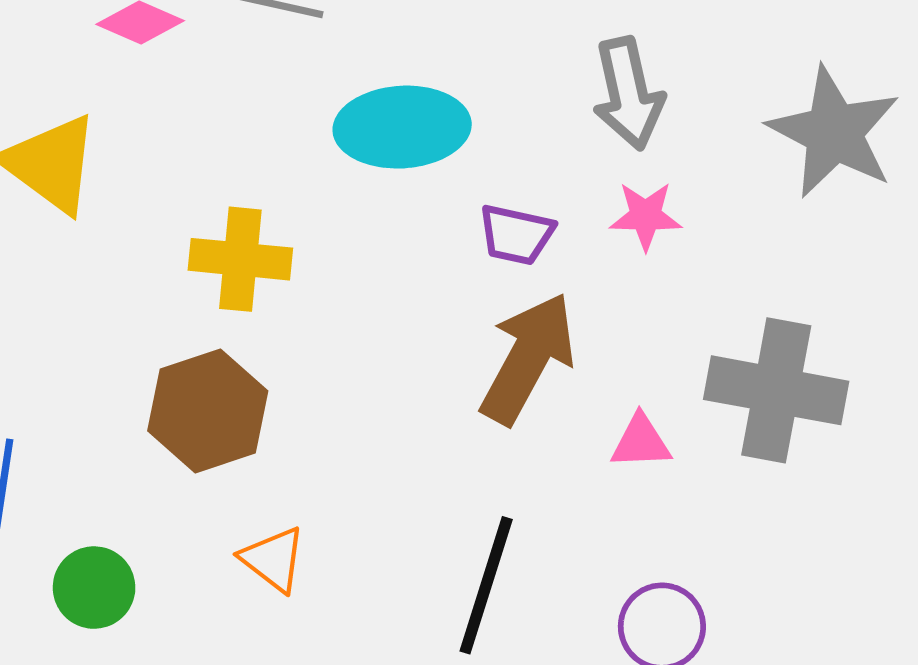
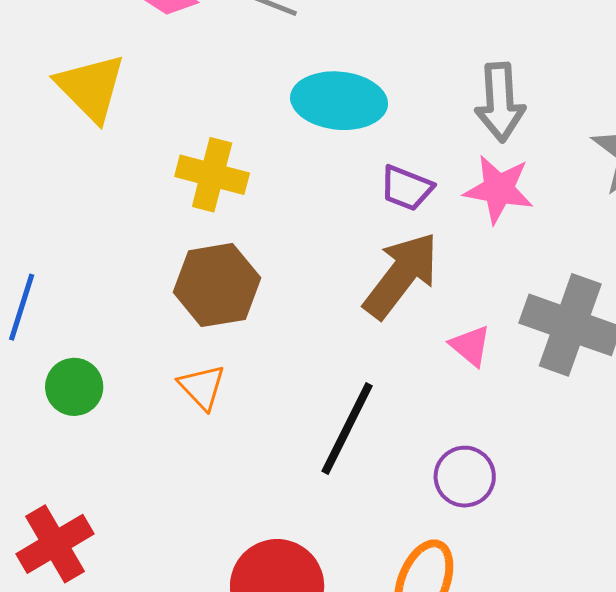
pink star: (646, 216) -> (499, 189), size x1.4
brown hexagon: (208, 411) -> (217, 285), moved
pink triangle: (641, 442) -> (470, 346), turned 33

